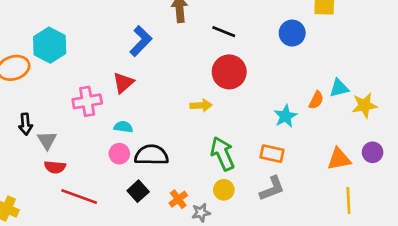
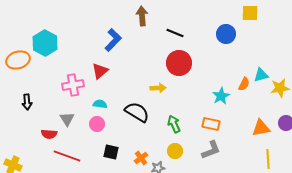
gray triangle: (47, 140) -> (67, 119), moved
green arrow: (222, 154) -> (174, 124), size x0.7
black semicircle: (151, 155) -> (137, 112), moved, turned 30
black square: (138, 191) -> (111, 152), turned -35

